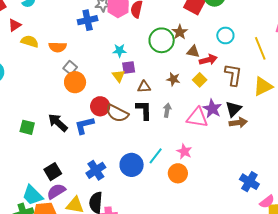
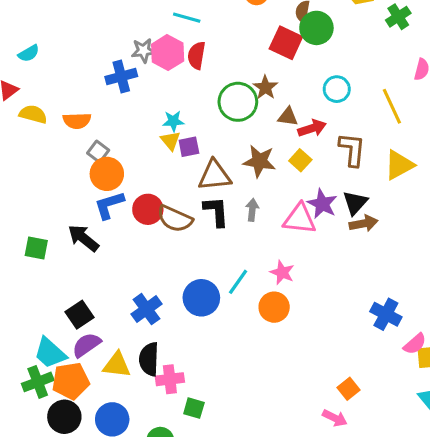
yellow triangle: (119, 76) -> (170, 141), moved
brown star: (173, 79) -> (259, 161), size x1.5
brown triangle: (144, 87) -> (215, 175), size x1.6
blue L-shape: (84, 125) -> (109, 205), moved

